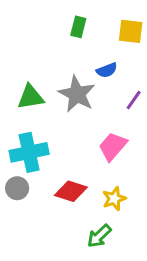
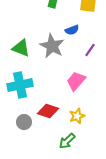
green triangle: (31, 97) -> (21, 48), turned 30
gray circle: (17, 188) -> (24, 122), moved

